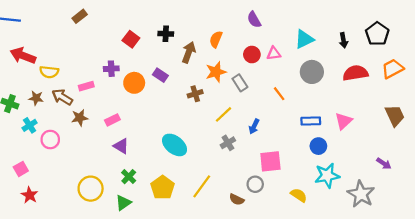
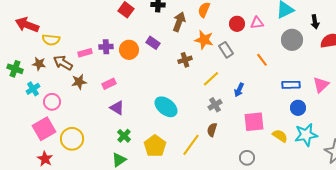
black arrow: (343, 40) -> (315, 22), moved
purple cross: (111, 69) -> (106, 47), moved
orange star: (216, 72) -> (204, 40), turned 30
pink square: (21, 169) -> (44, 129), moved, size x1.6
gray circle: (255, 184) -> (247, 158), moved
yellow circle: (91, 189) -> (72, 139), moved
red star: (30, 195) -> (45, 159), moved
yellow semicircle: (299, 195) -> (280, 136), moved
brown semicircle: (237, 199) -> (212, 130), moved, turned 80

